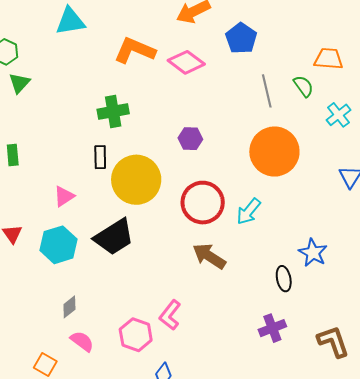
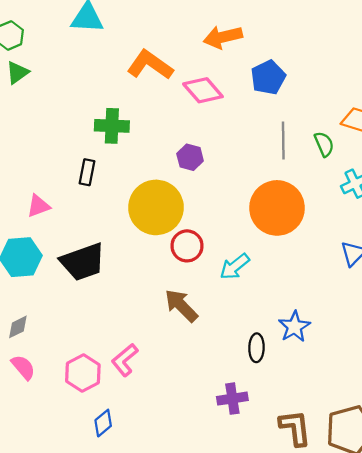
purple hexagon: (190, 139) -> (190, 157), moved
yellow circle: (136, 180) -> (156, 207), moved
red circle: (203, 203) -> (187, 246), size x0.7

